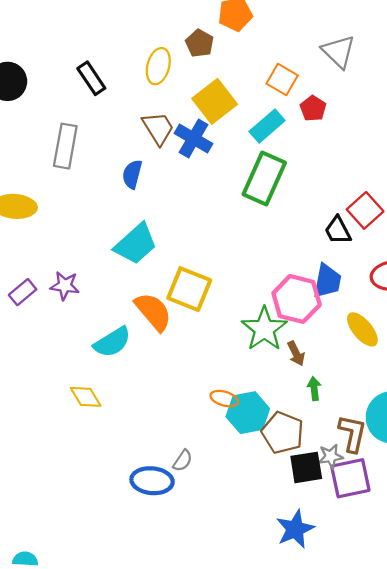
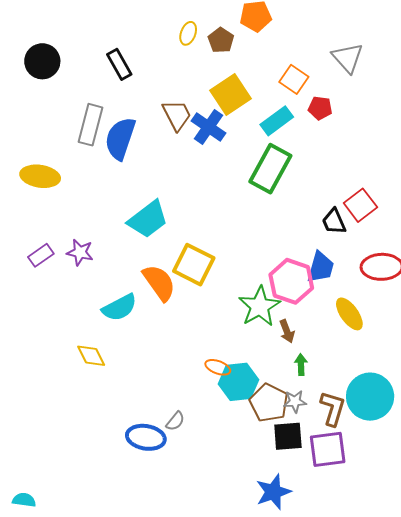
yellow ellipse: (158, 66) -> (188, 33), moved, size x0.7
red pentagon: (313, 108) -> (320, 108), turned -30
blue semicircle: (132, 174) -> (120, 138), moved, size x1.6
gray star: (331, 456) -> (295, 401), moved

